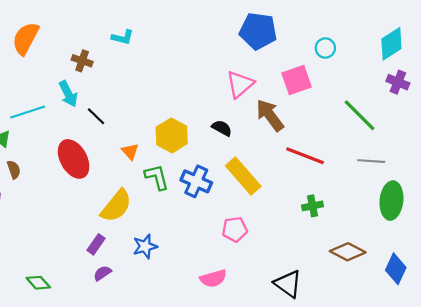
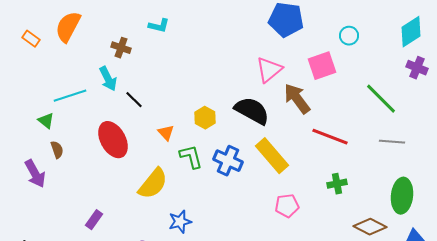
black semicircle: (222, 128) -> (252, 111), size x1.8
yellow hexagon: (172, 135) -> (205, 118), size x0.7
green ellipse: (391, 201) -> (402, 196), moved
pink pentagon: (235, 229) -> (287, 206), moved
purple rectangle: (96, 244) -> (94, 220), moved

